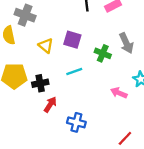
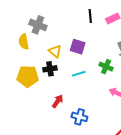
green cross: (103, 53) -> (106, 67), moved
black cross: (40, 83) -> (50, 69), moved

